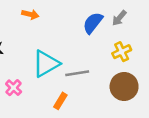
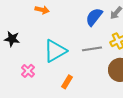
gray line: (77, 73) -> (92, 49), moved

